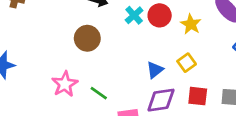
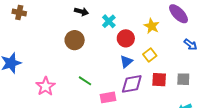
red circle: (160, 15) -> (126, 38), moved
pink star: (65, 84) -> (46, 86), moved

